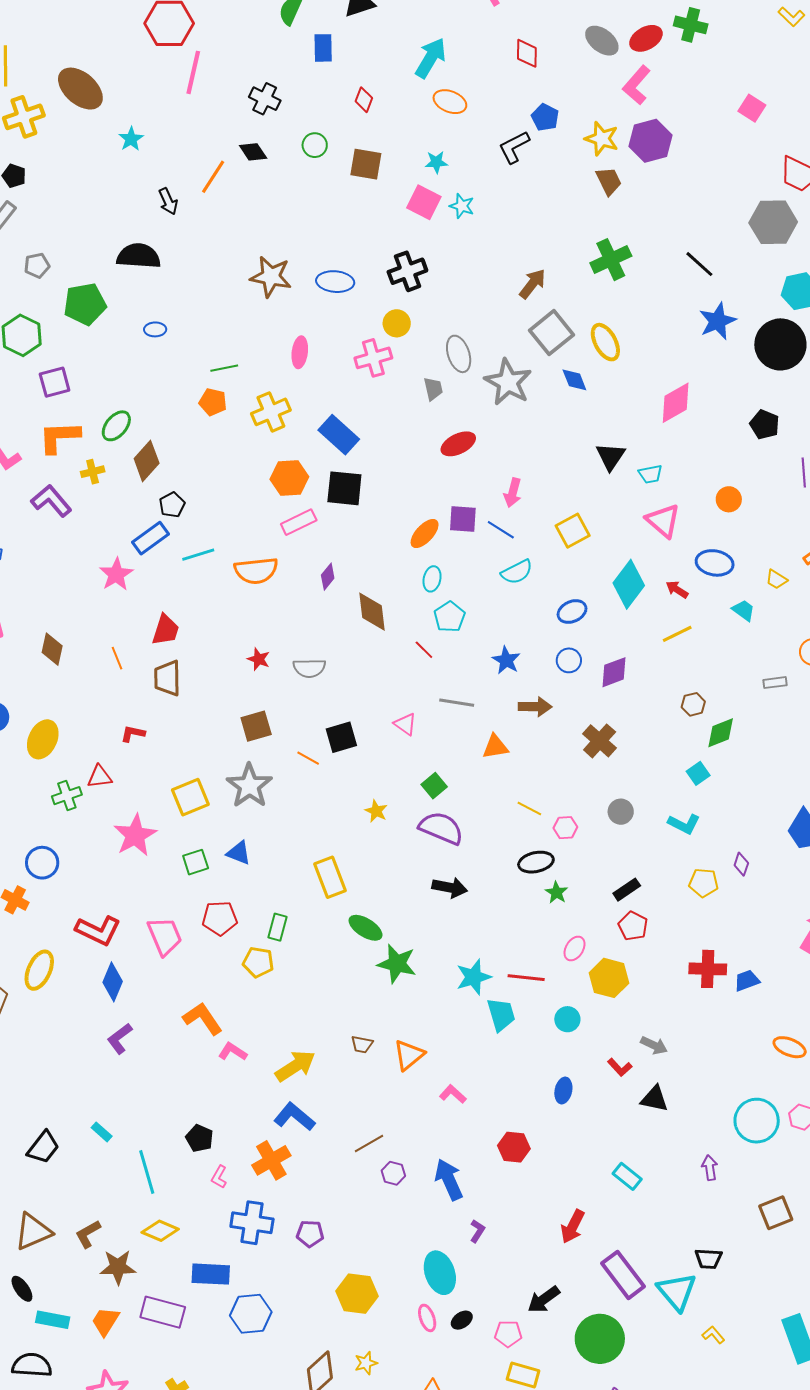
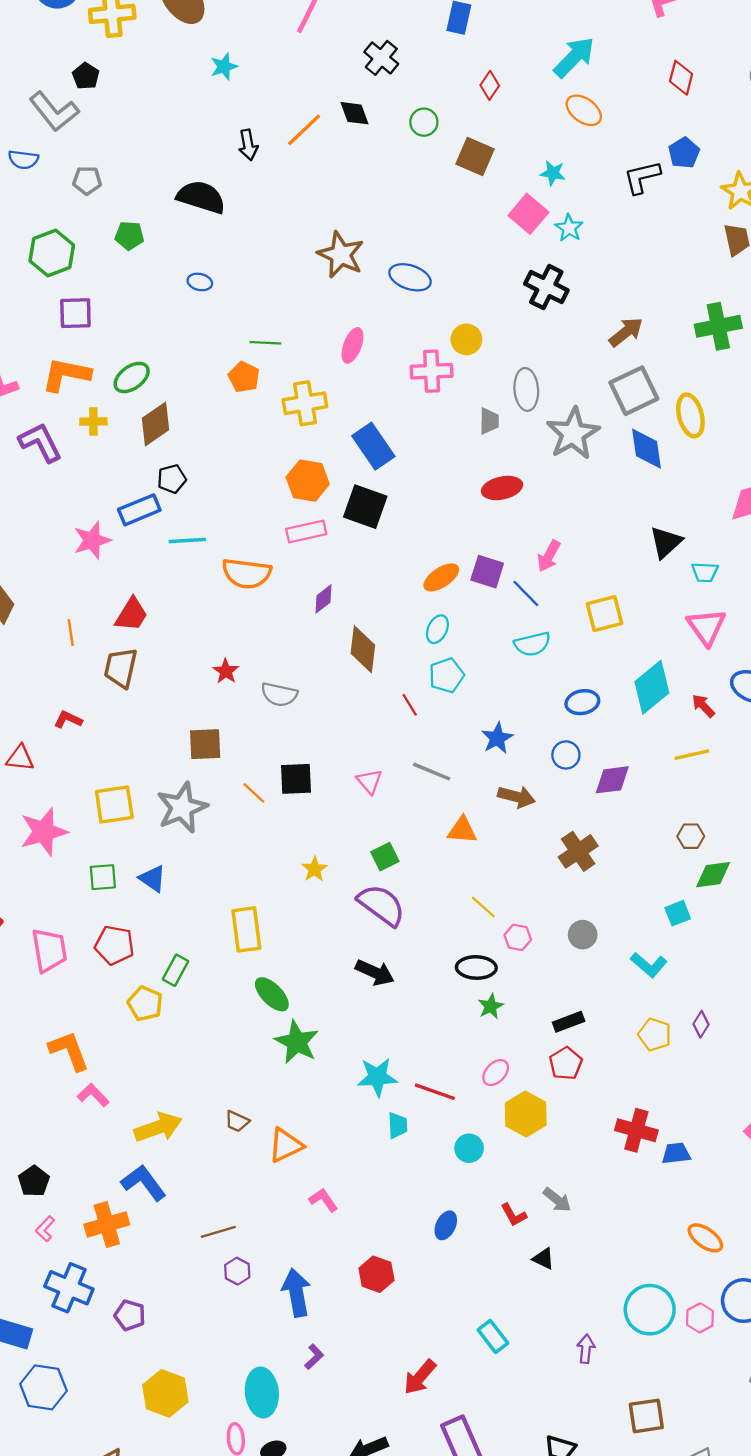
black cross: (407, 271) -> (546, 287), moved, turned 33
green pentagon: (85, 304) -> (129, 236), size x0.6
blue diamond: (574, 380) -> (646, 449), size x1.4
cyan trapezoid: (501, 1015) -> (398, 1125), size x0.7
black triangle: (654, 1099) -> (544, 1259), size x0.7

